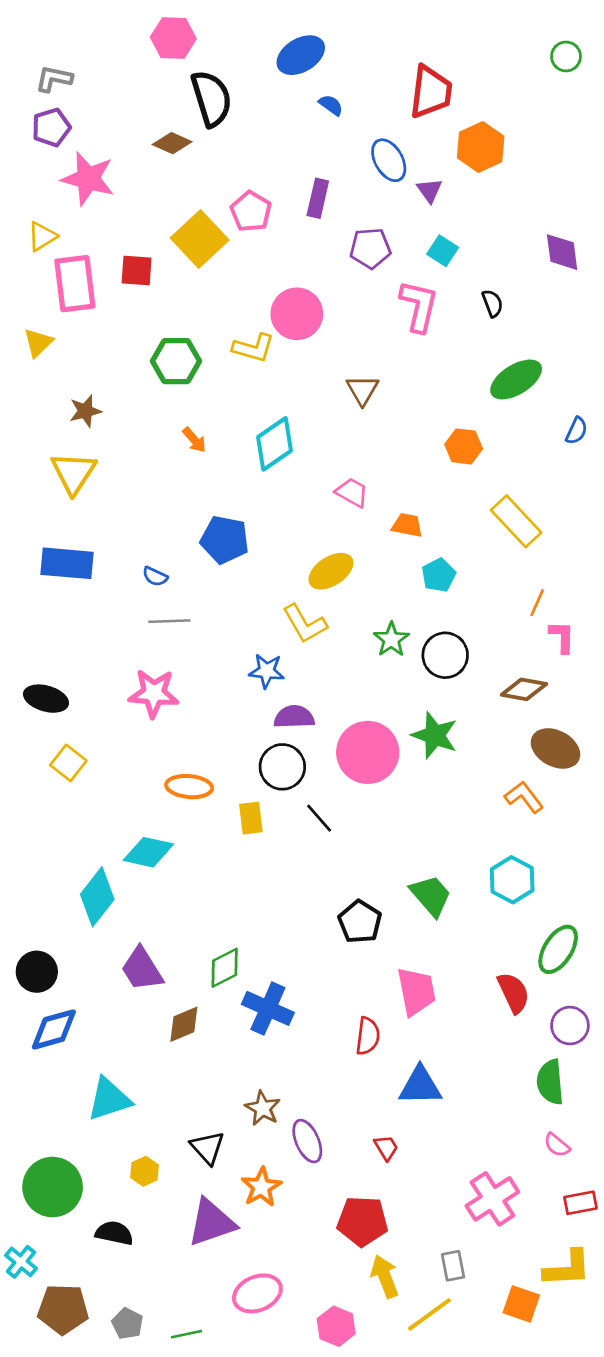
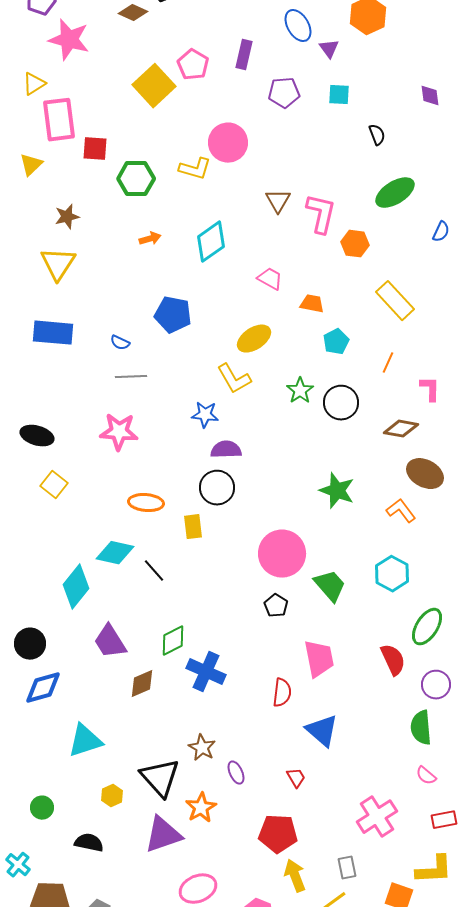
cyan square: (443, 251) -> (339, 95), turned -30
purple diamond: (562, 252) -> (430, 96), size x0.7
red square: (137, 270) -> (95, 149), moved
pink L-shape: (419, 306) -> (321, 214), moved
orange arrow: (194, 440) -> (150, 239), turned -65
orange line: (537, 603) -> (388, 363), moved
green star: (435, 735) -> (337, 491), moved
pink circle: (368, 752) -> (282, 554), moved
black line: (319, 818) -> (154, 571), moved
black pentagon: (360, 922) -> (276, 606), size x0.7
blue triangle: (420, 1086) -> (322, 731), turned 42
purple ellipse: (307, 1141) -> (236, 773), size x0.7
black triangle: (208, 1148) -> (160, 778), size x1.5
green circle: (53, 1187) -> (42, 808), size x0.5

